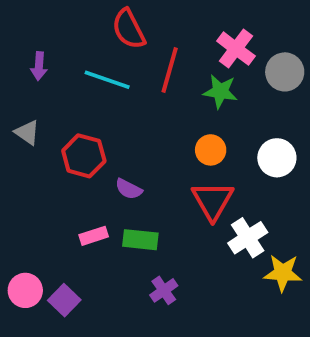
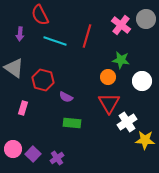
red semicircle: (129, 29) -> (40, 15), moved
gray circle: (285, 72) -> (146, 19), moved
green star: (220, 91) -> (121, 60), moved
gray triangle: (27, 132) -> (14, 68), size x1.5
pink rectangle: (94, 236) -> (23, 108), moved, turned -56
purple cross: (164, 290) -> (57, 158), moved

